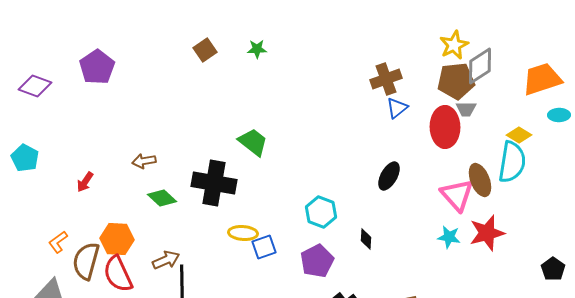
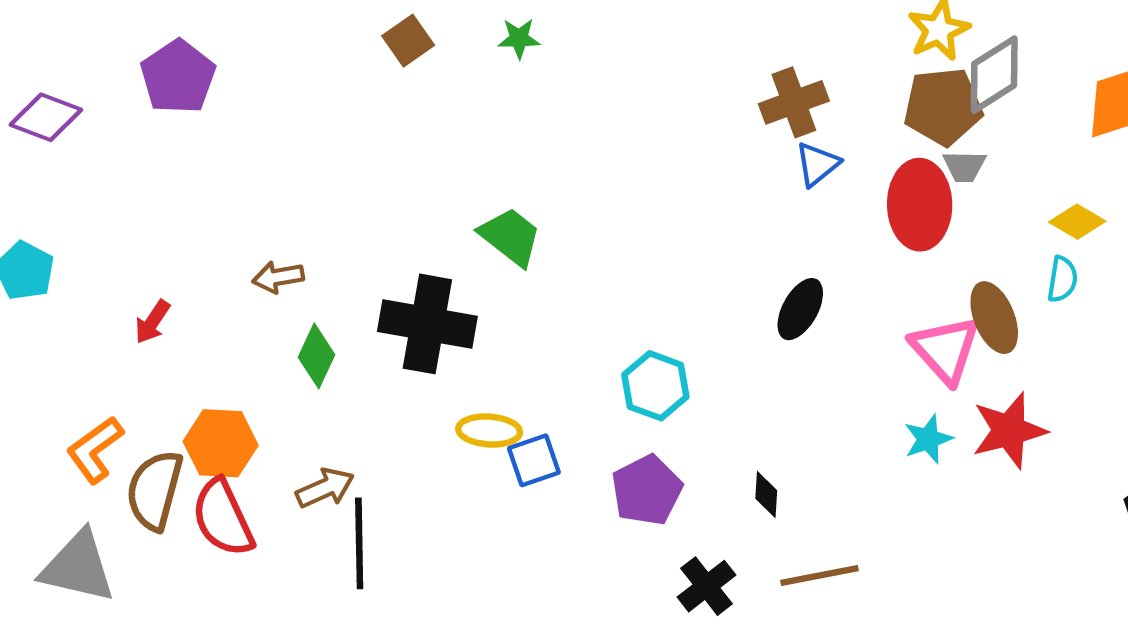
cyan semicircle: (512, 162) -> (1062, 279), size x0.5
green diamond: (162, 198) -> (317, 356), turned 72
cyan star: (449, 237) -> (928, 439), turned -30
black diamond: (366, 239) -> (766, 494), moved
orange L-shape: (58, 242) -> (95, 450), size x1.4

